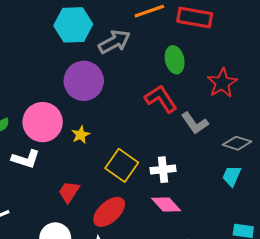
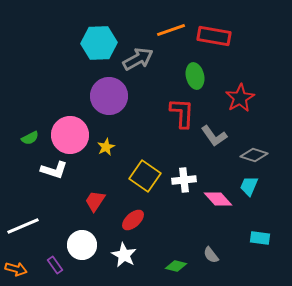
red L-shape: (161, 99) -> (182, 113), turned 36
pink diamond: (166, 204) -> (218, 199), moved
red ellipse: (109, 212) -> (133, 220), size x0.7

